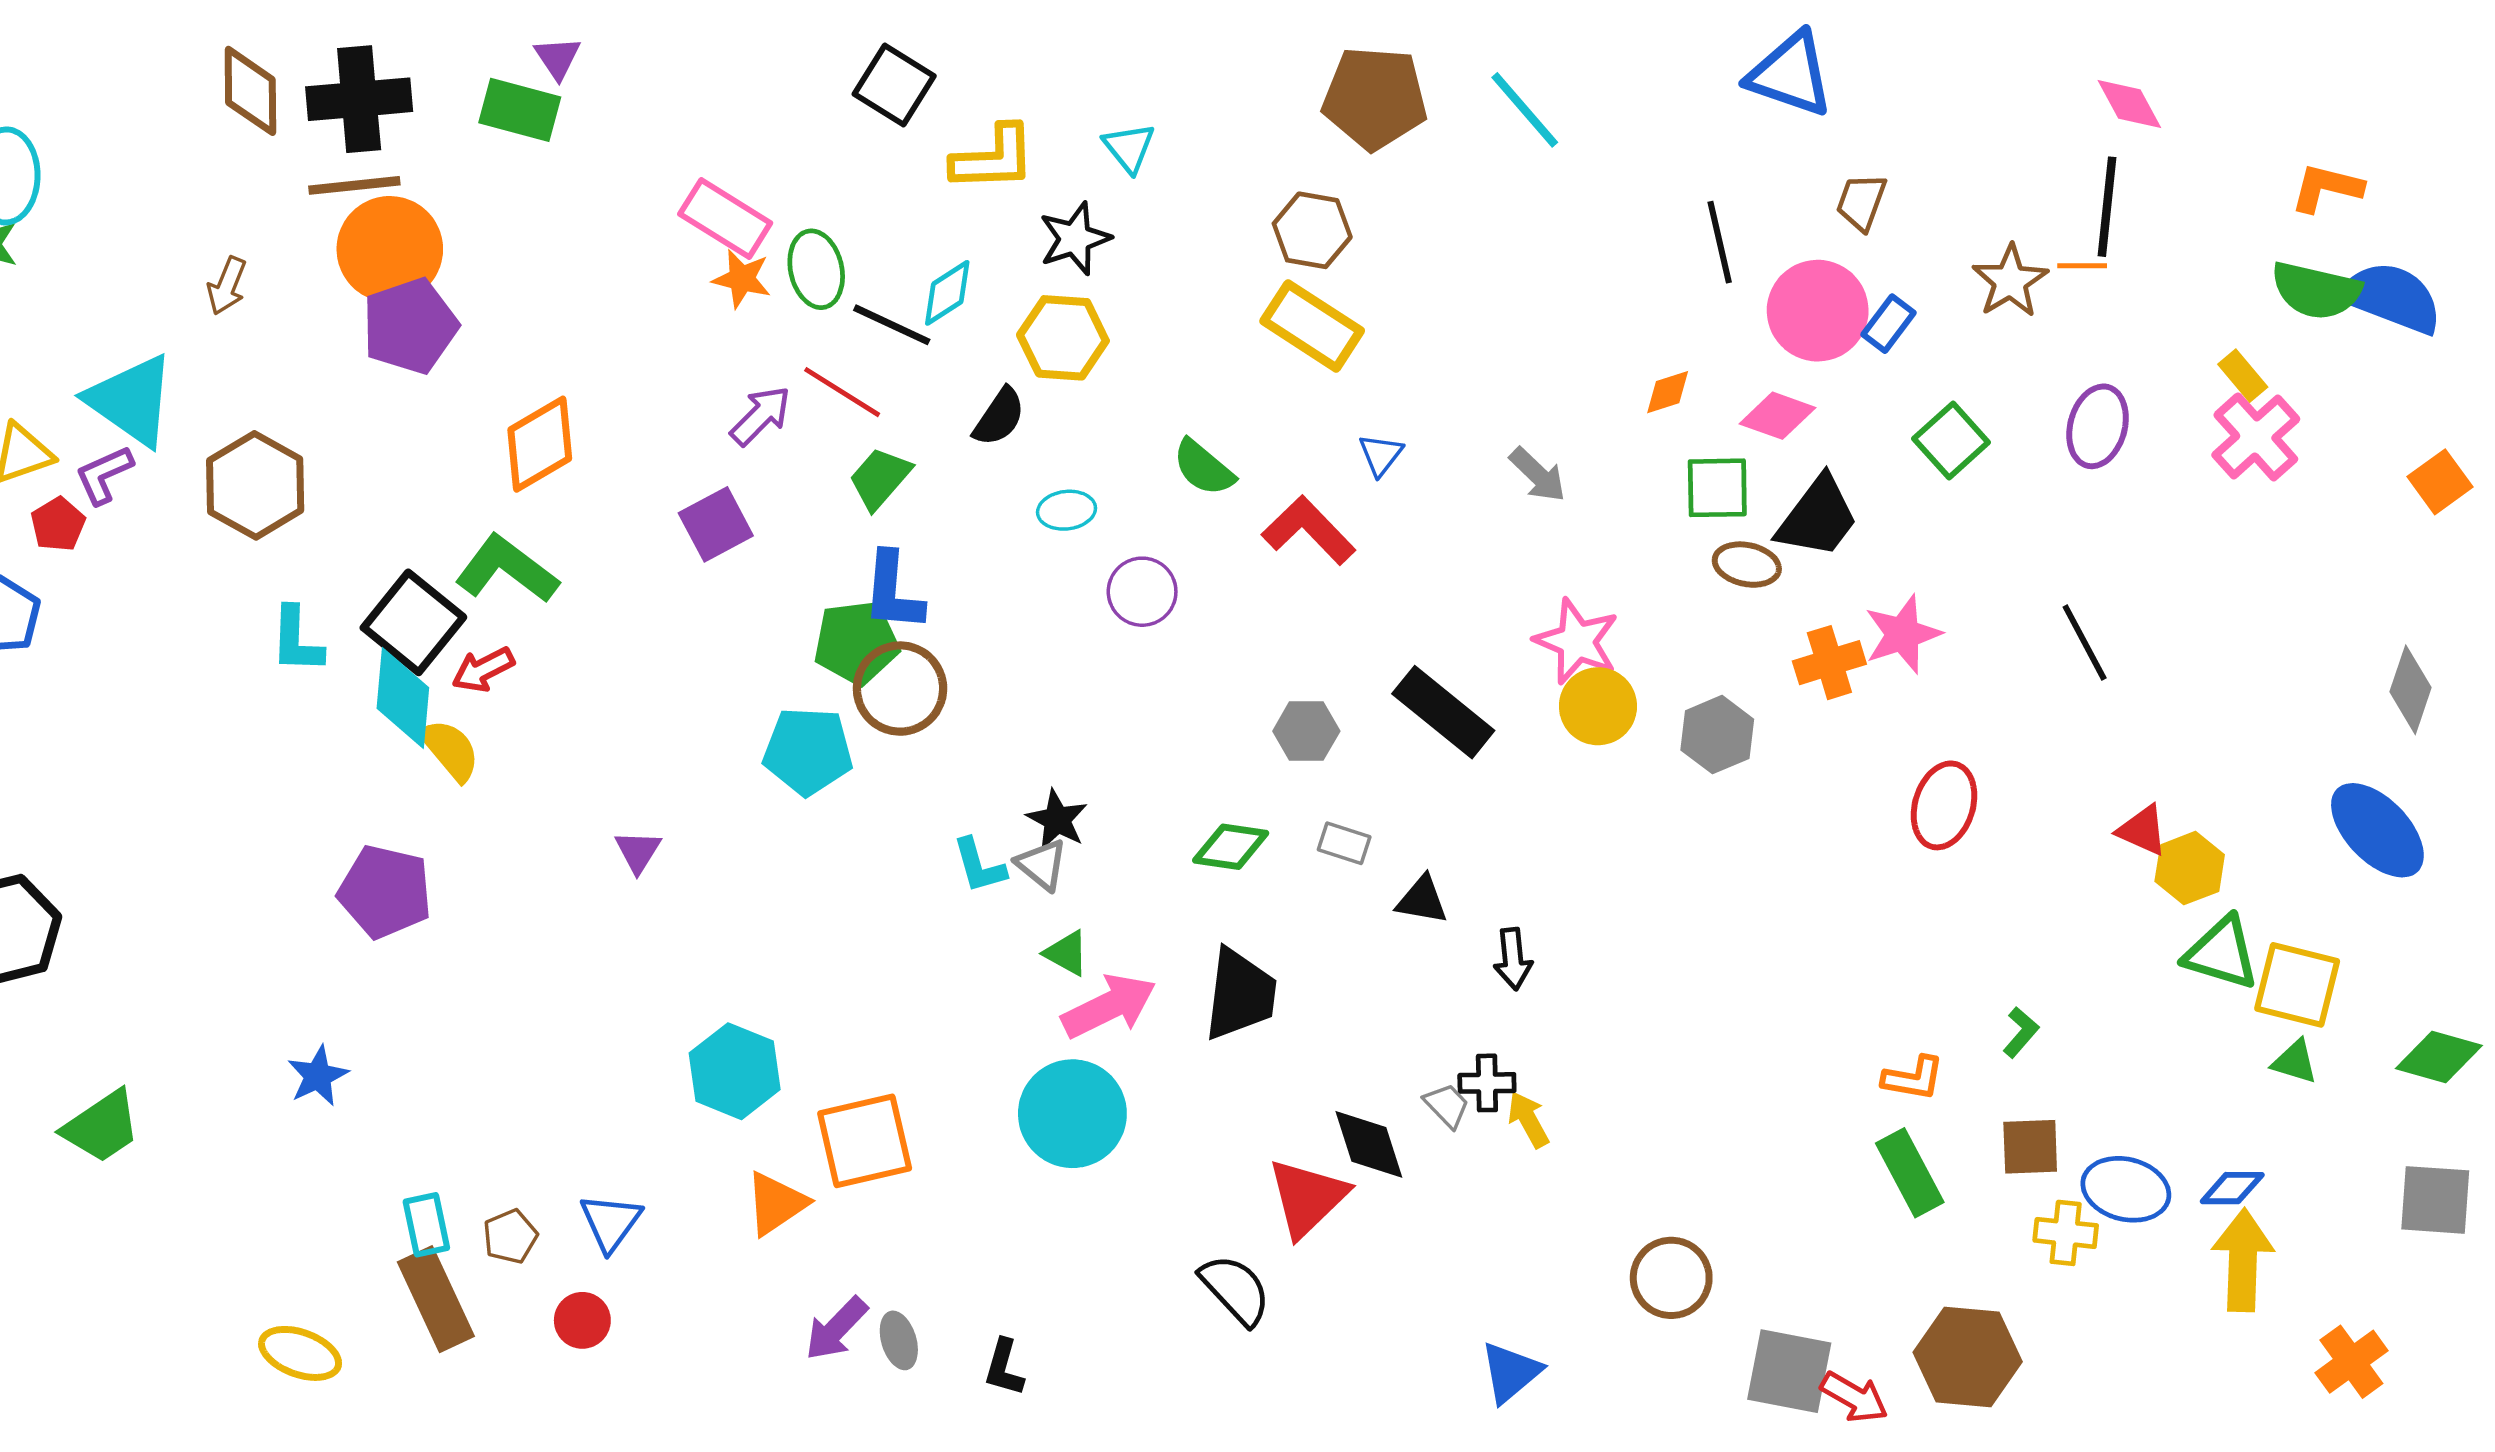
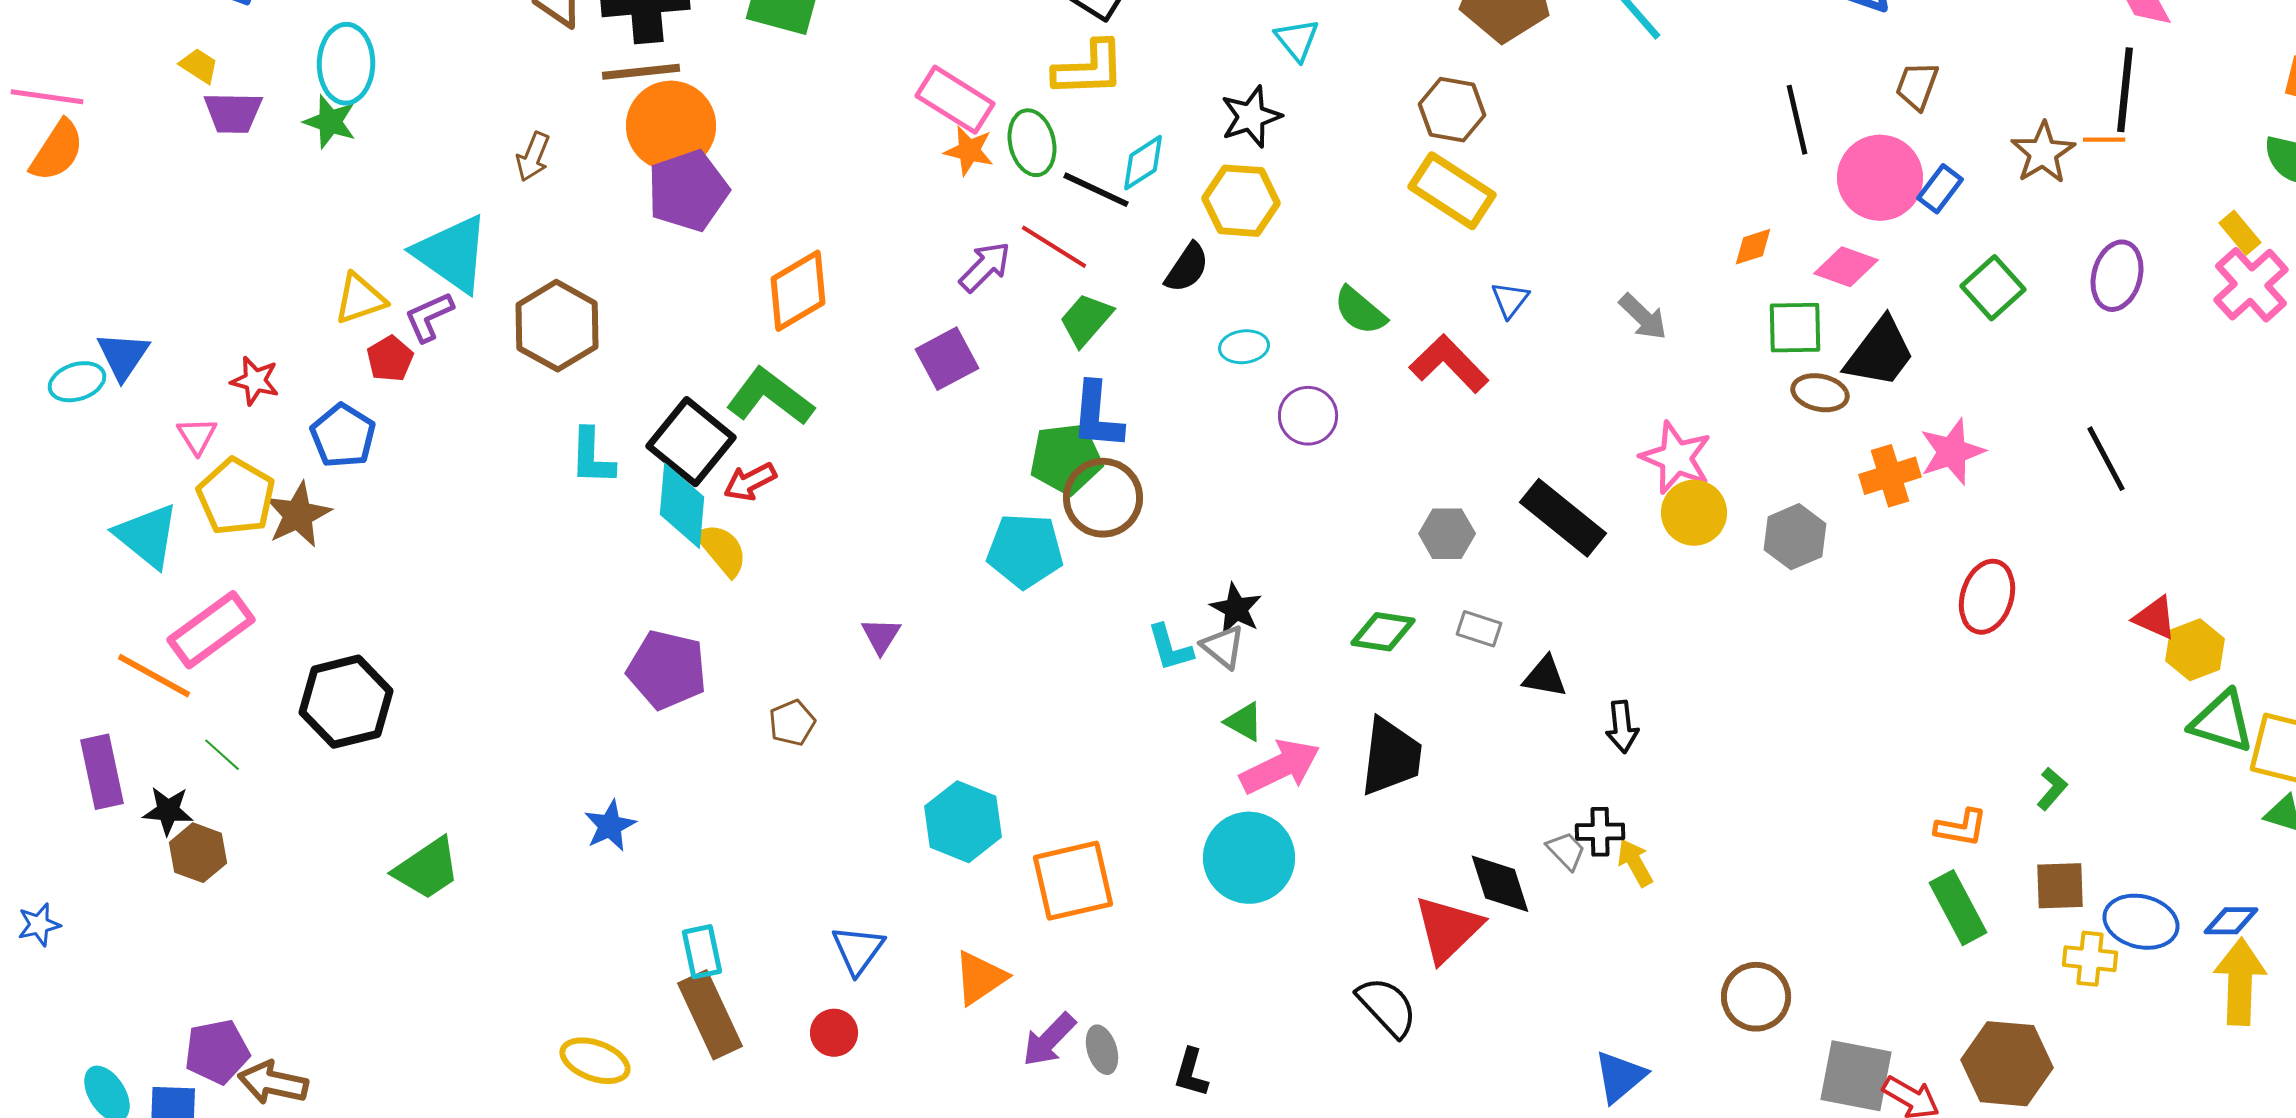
yellow L-shape: (993, 158) -> (1089, 69), moved
orange triangle: (776, 1203) -> (980, 978), moved
brown pentagon: (510, 1237) -> (792, 723), moved

